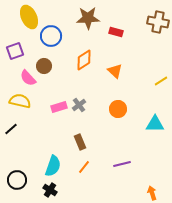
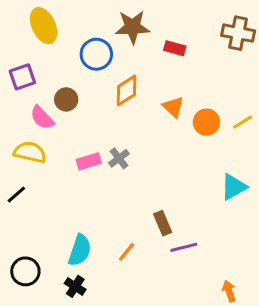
blue circle: (51, 36) -> (96, 54), moved
orange circle: (118, 109) -> (206, 122), moved
cyan triangle: (155, 124) -> (234, 187), turned -30
brown rectangle: (80, 142) -> (163, 223), moved

